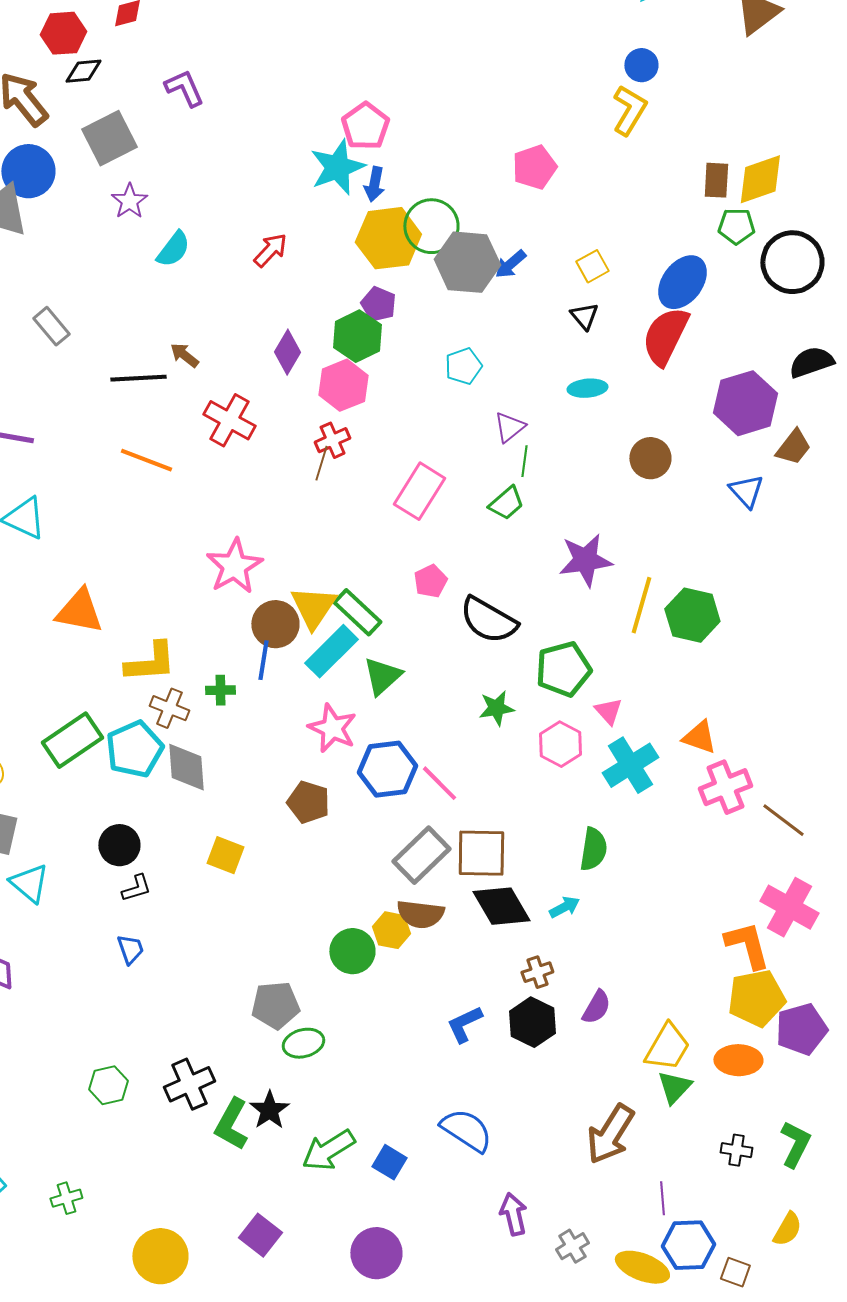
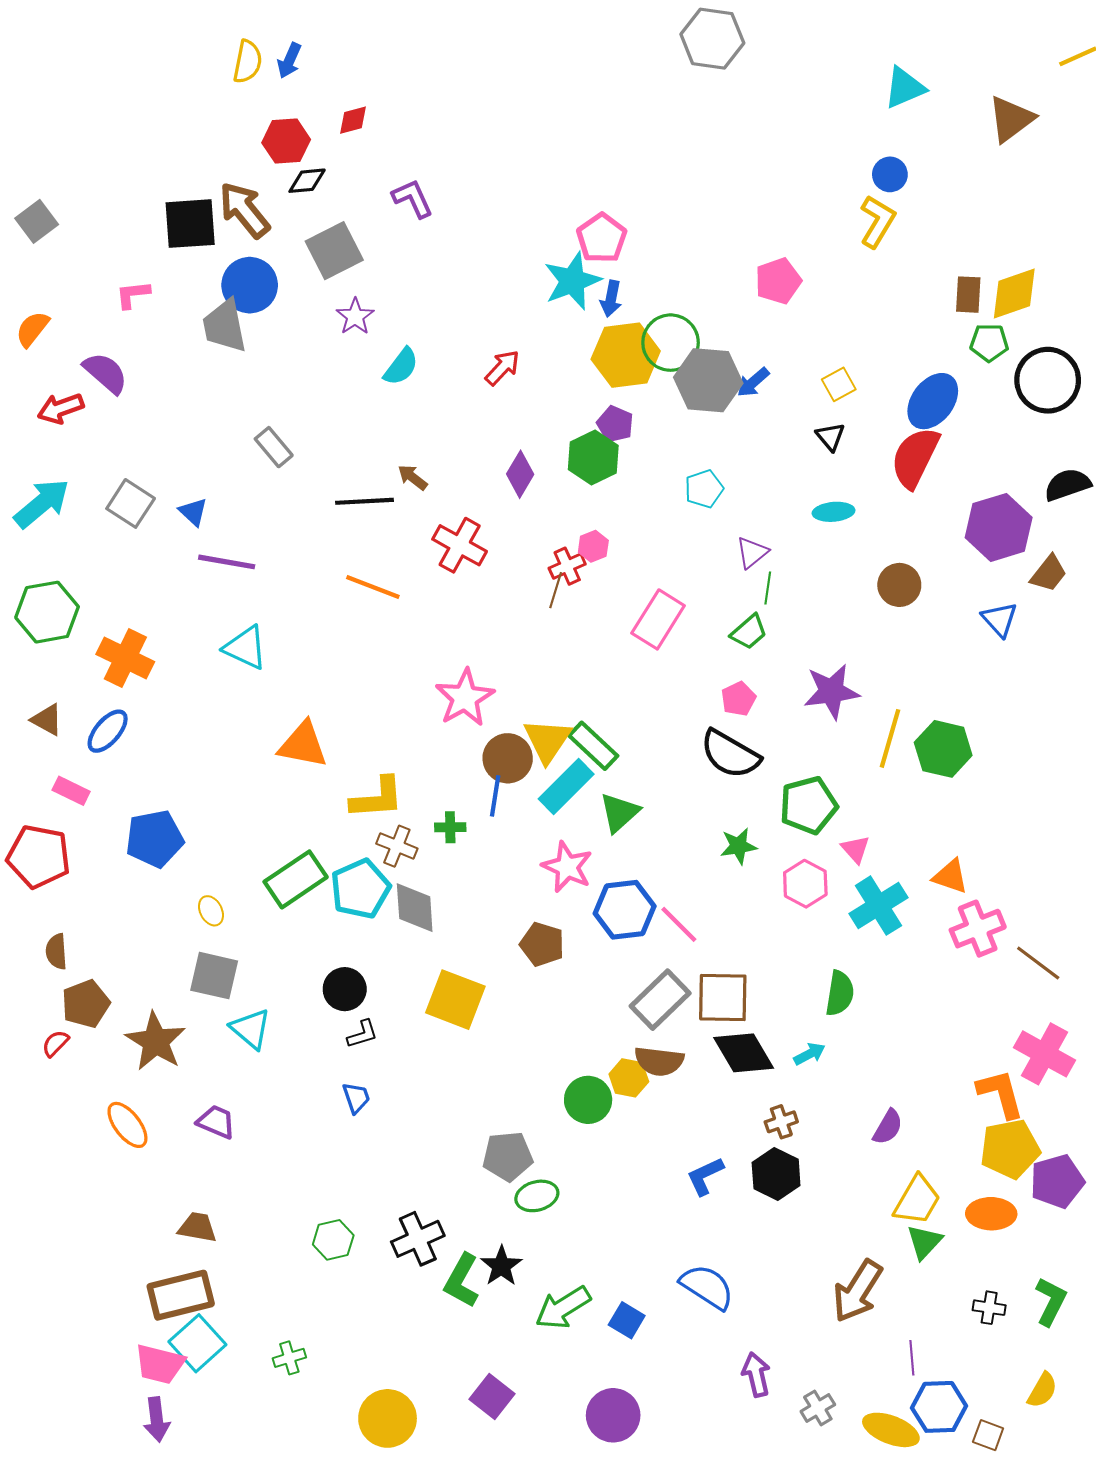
pink hexagon: (343, 385) -> (593, 546), moved, size x0.6
pink pentagon: (430, 581) -> (738, 699), moved
yellow square: (225, 855) -> (455, 1000), size x1.5
purple semicircle: (596, 1007) -> (888, 1127), moved

